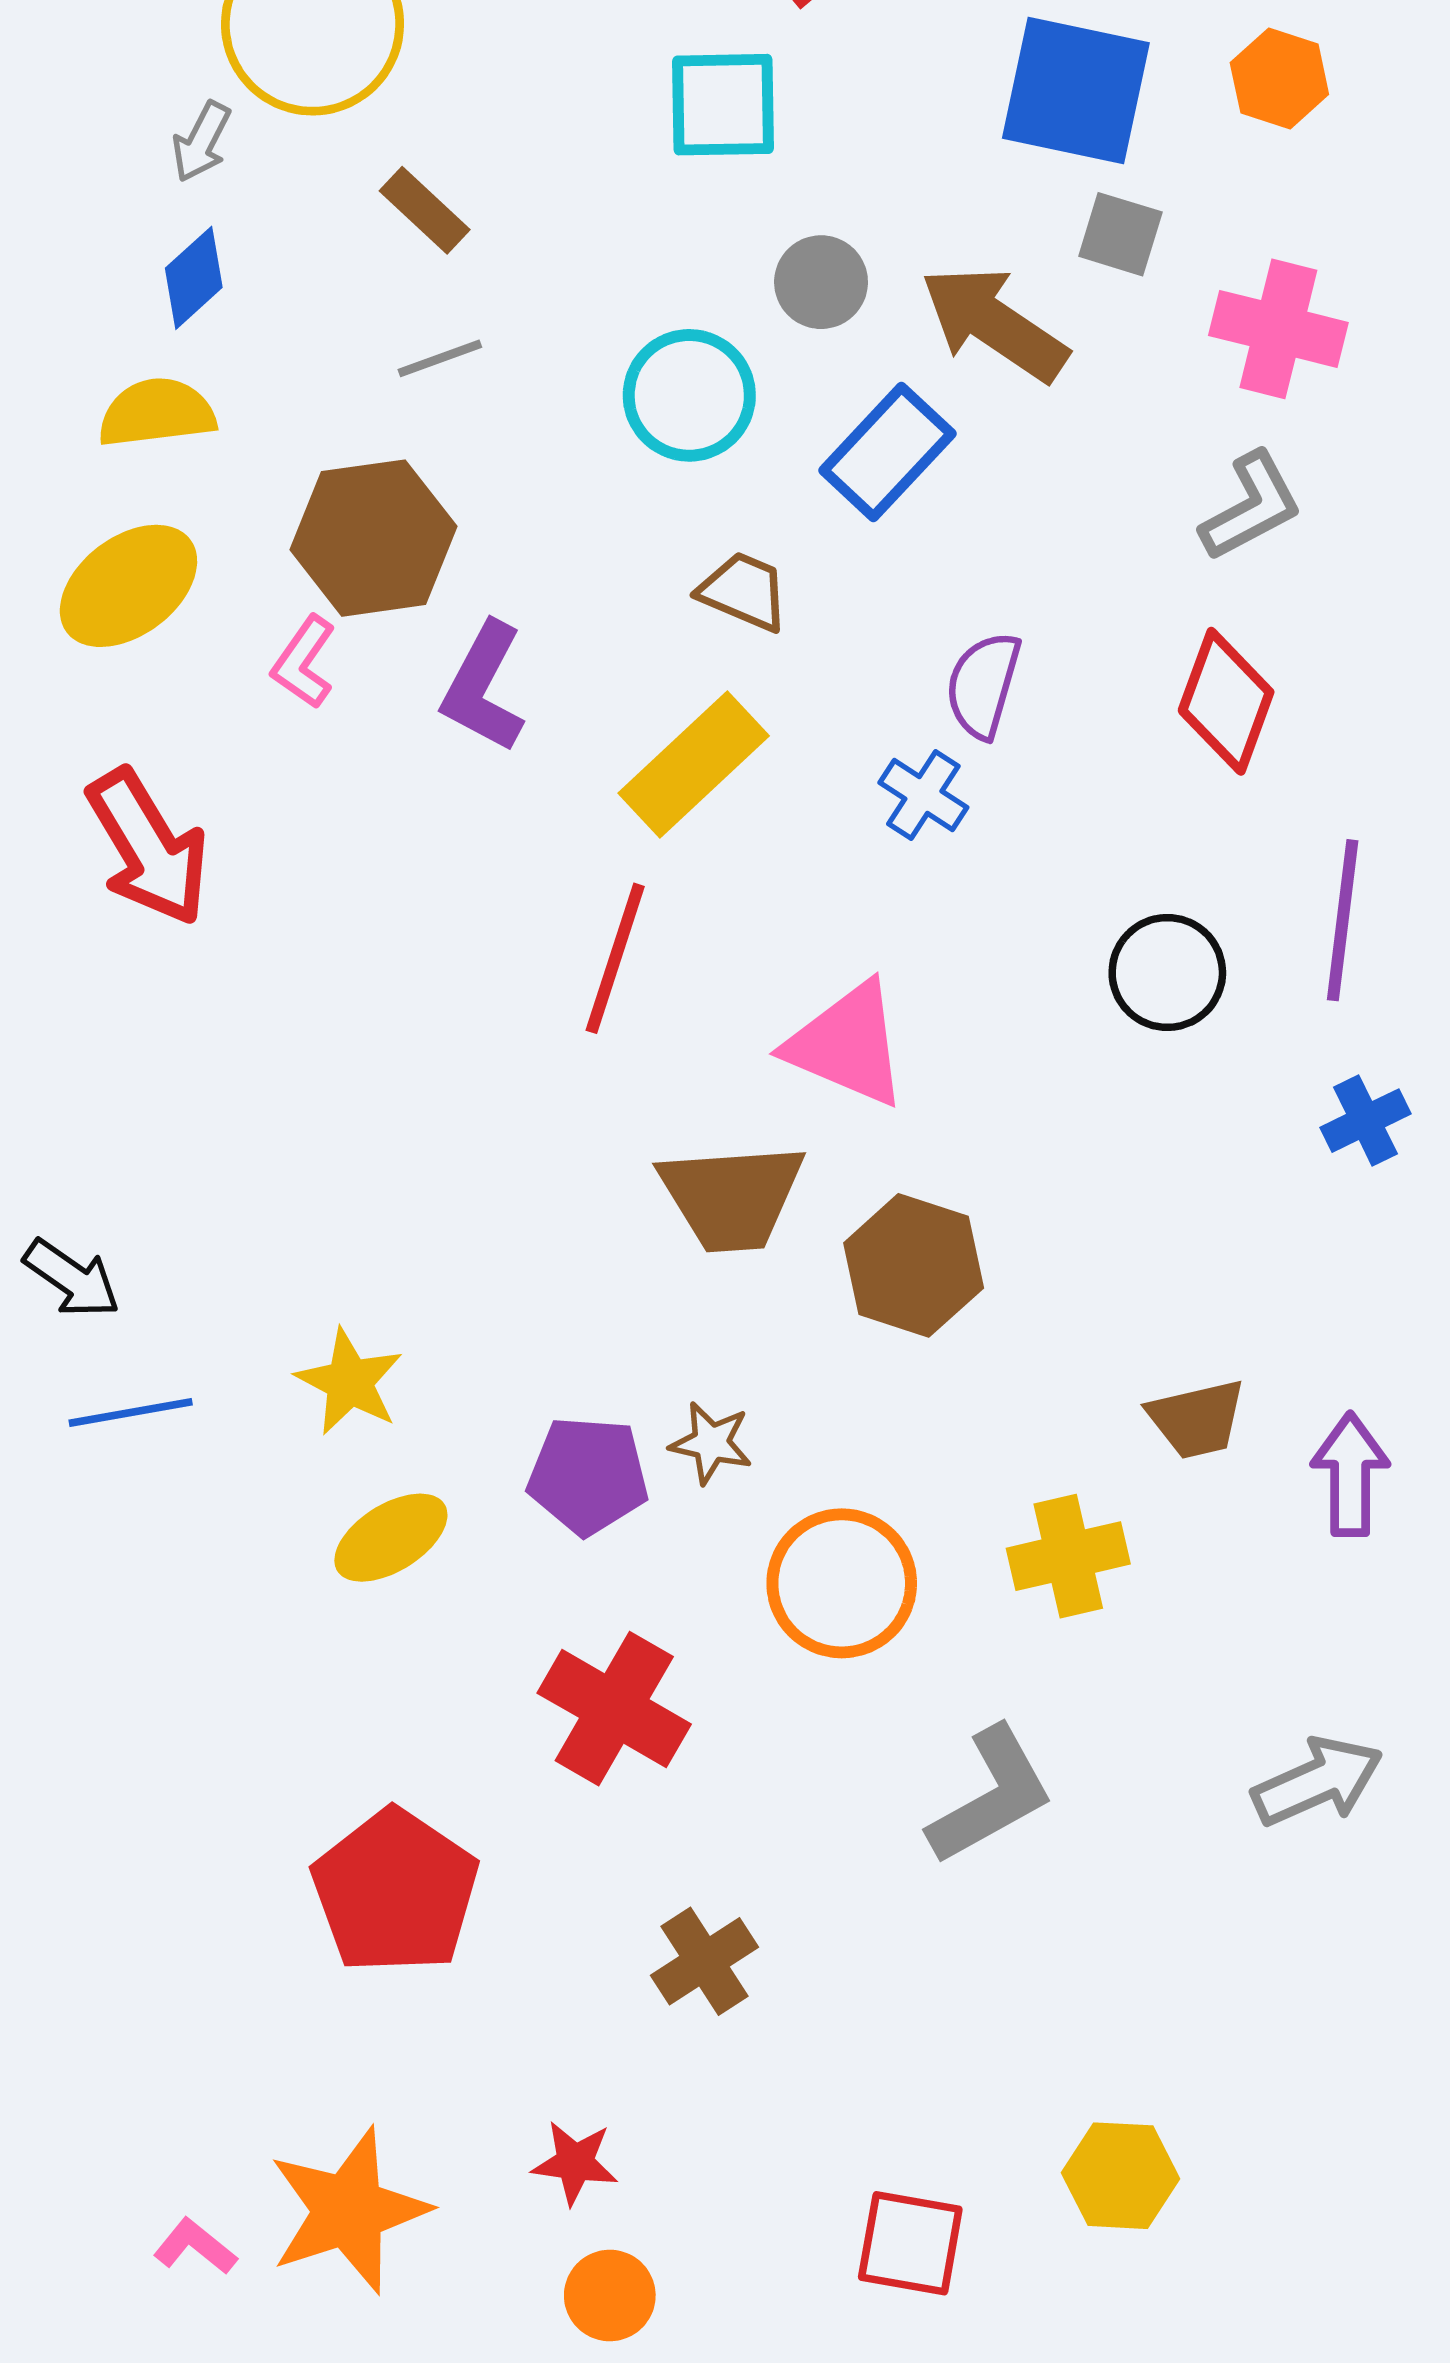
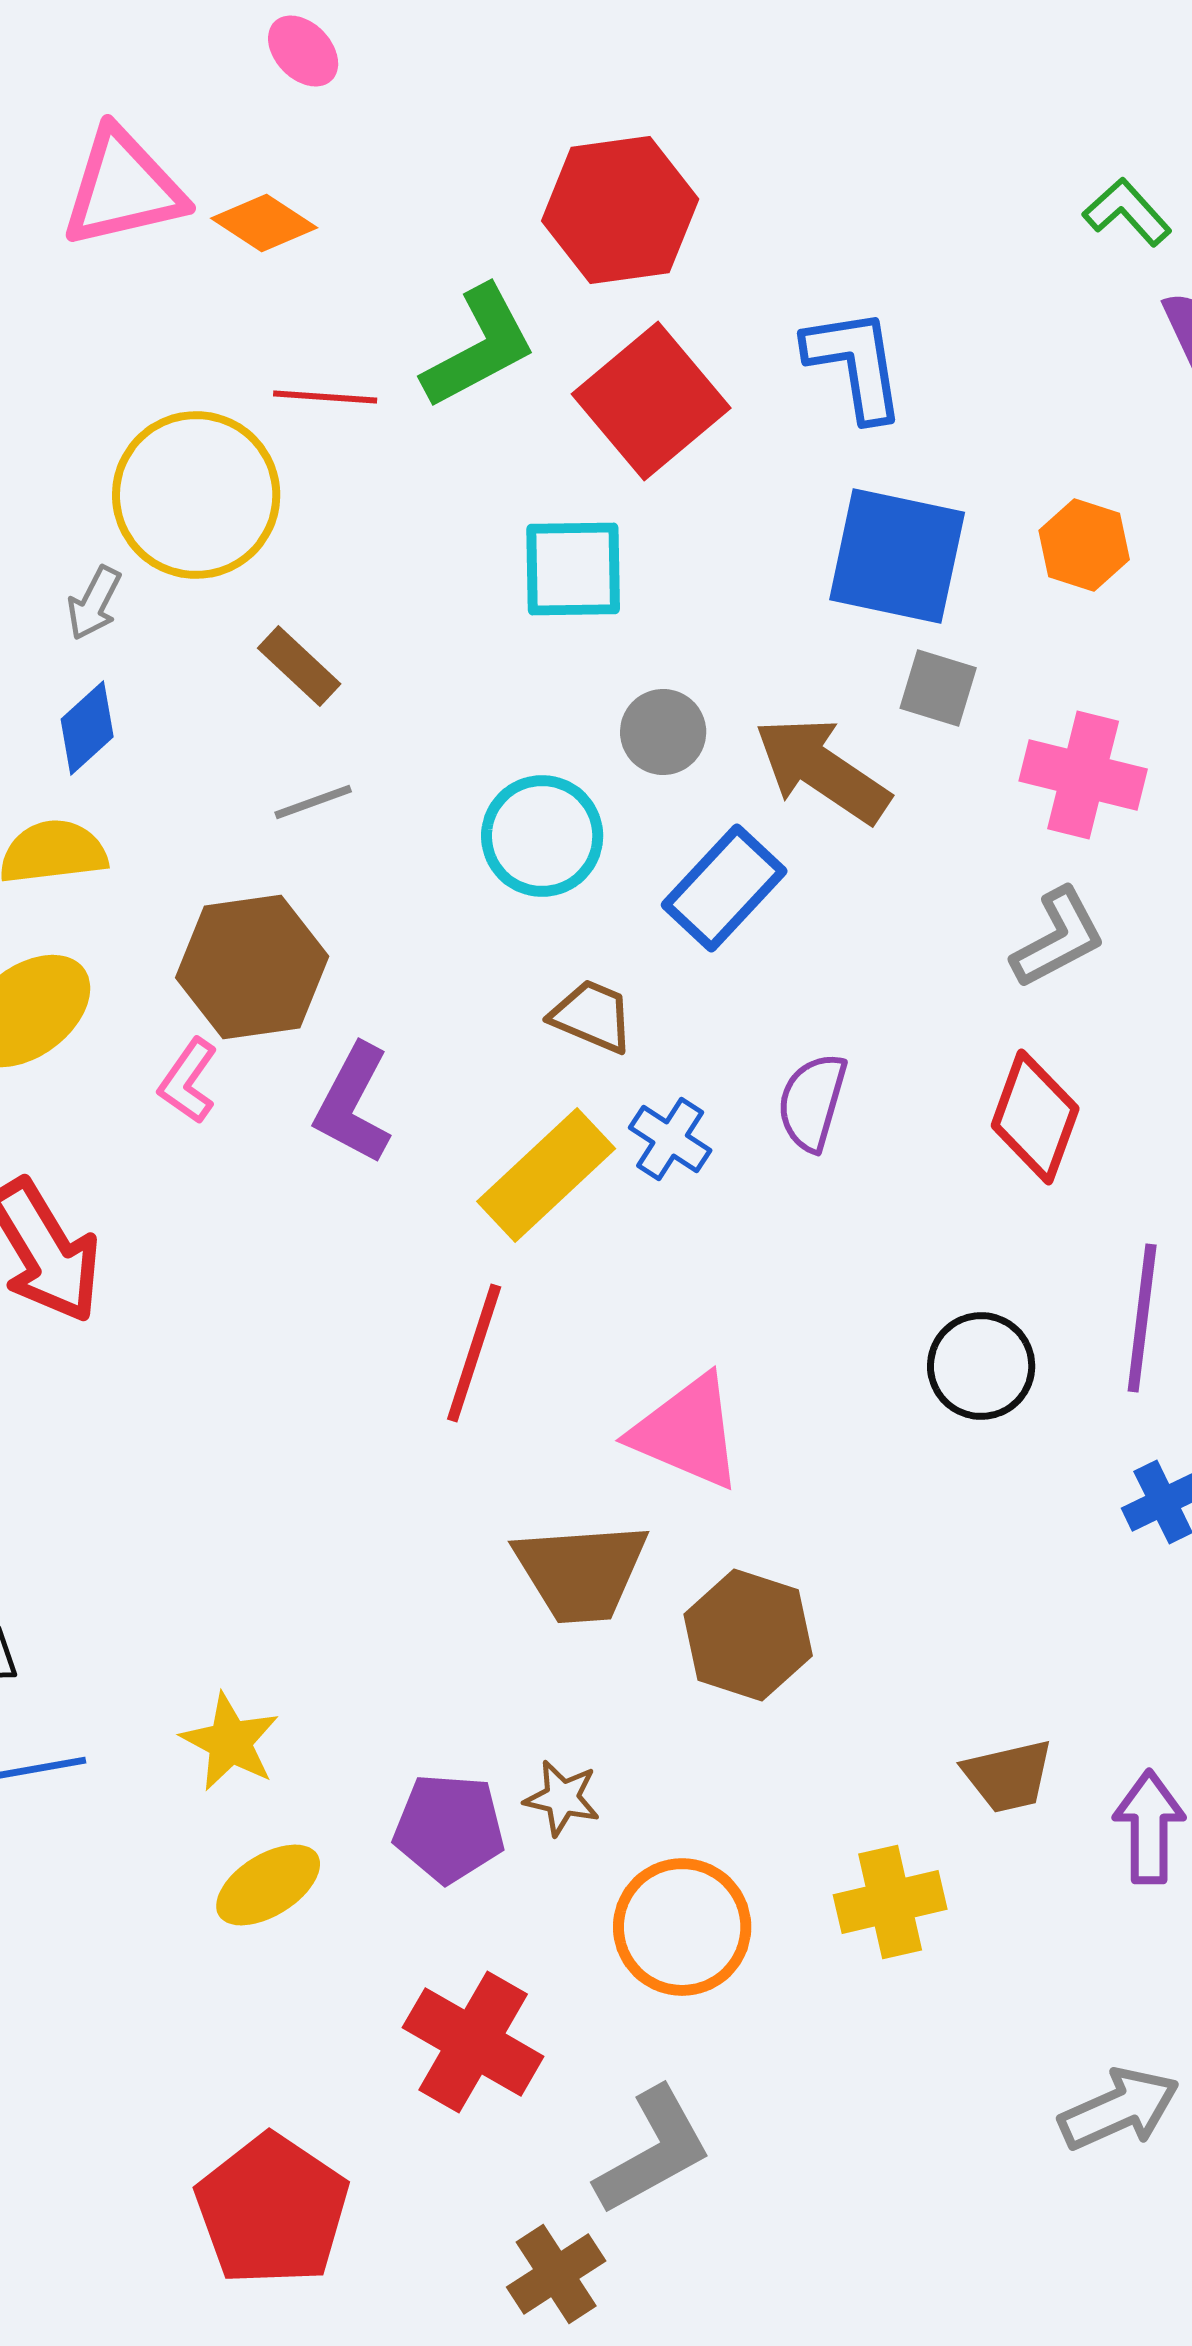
blue cross: (923, 795) -> (670, 1139), moved
gray L-shape: (991, 1796) -> (653, 2151), moved

